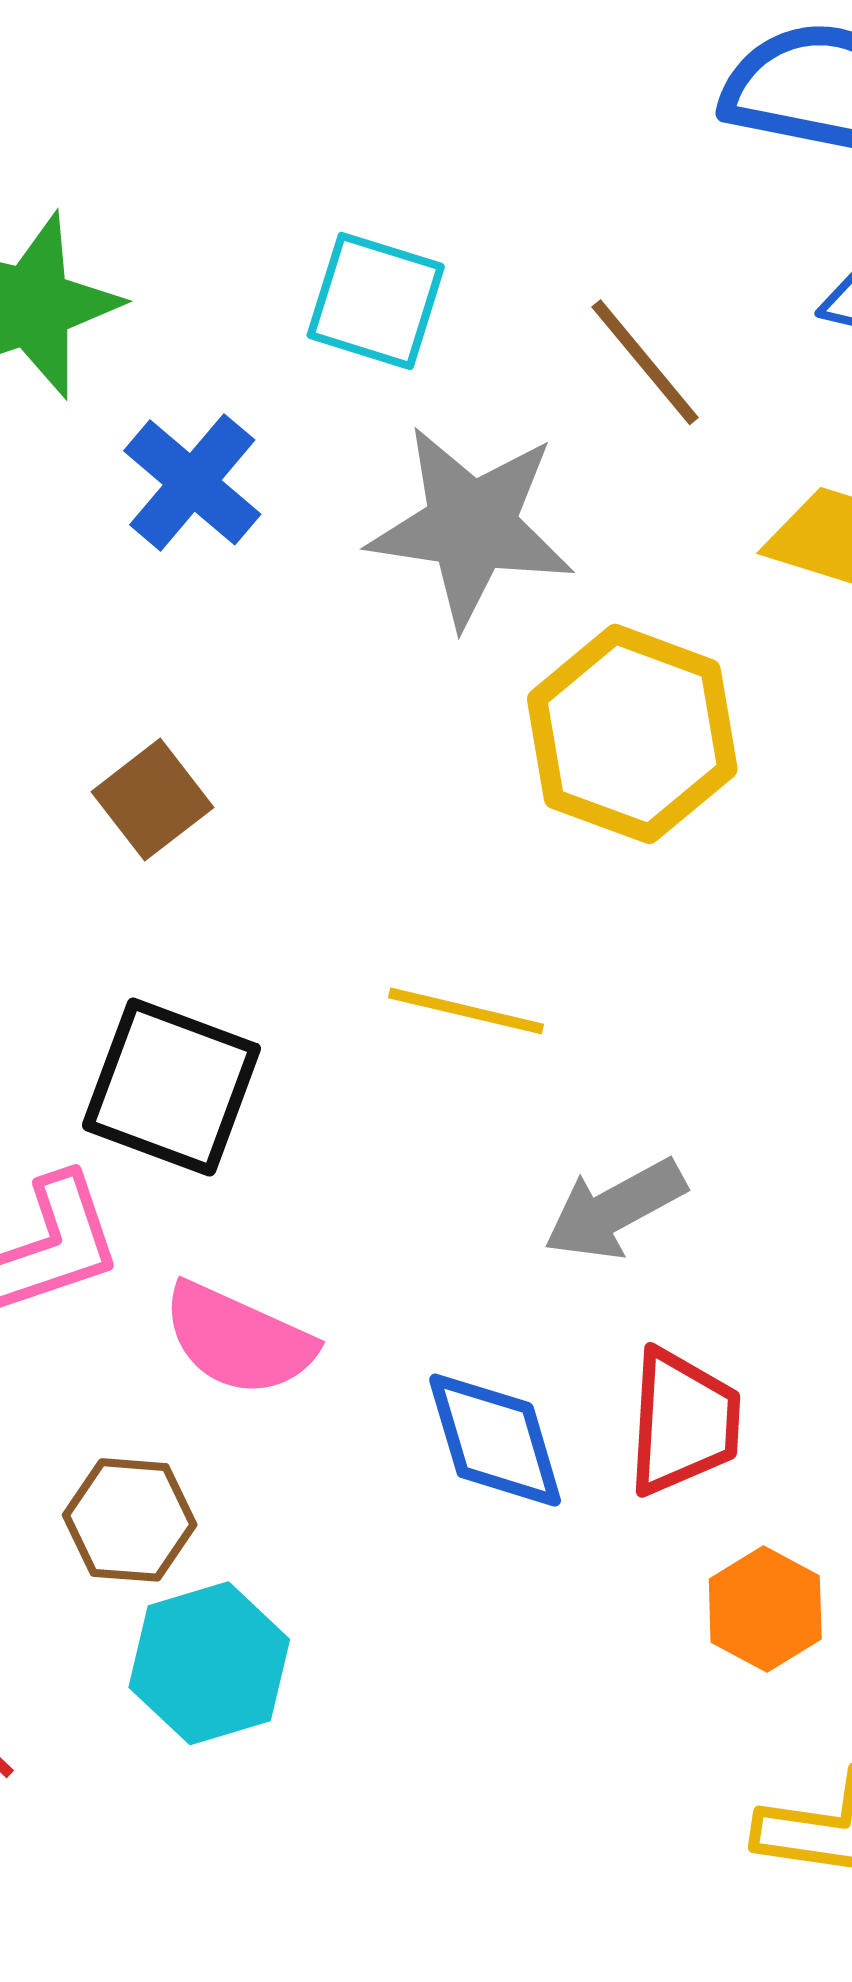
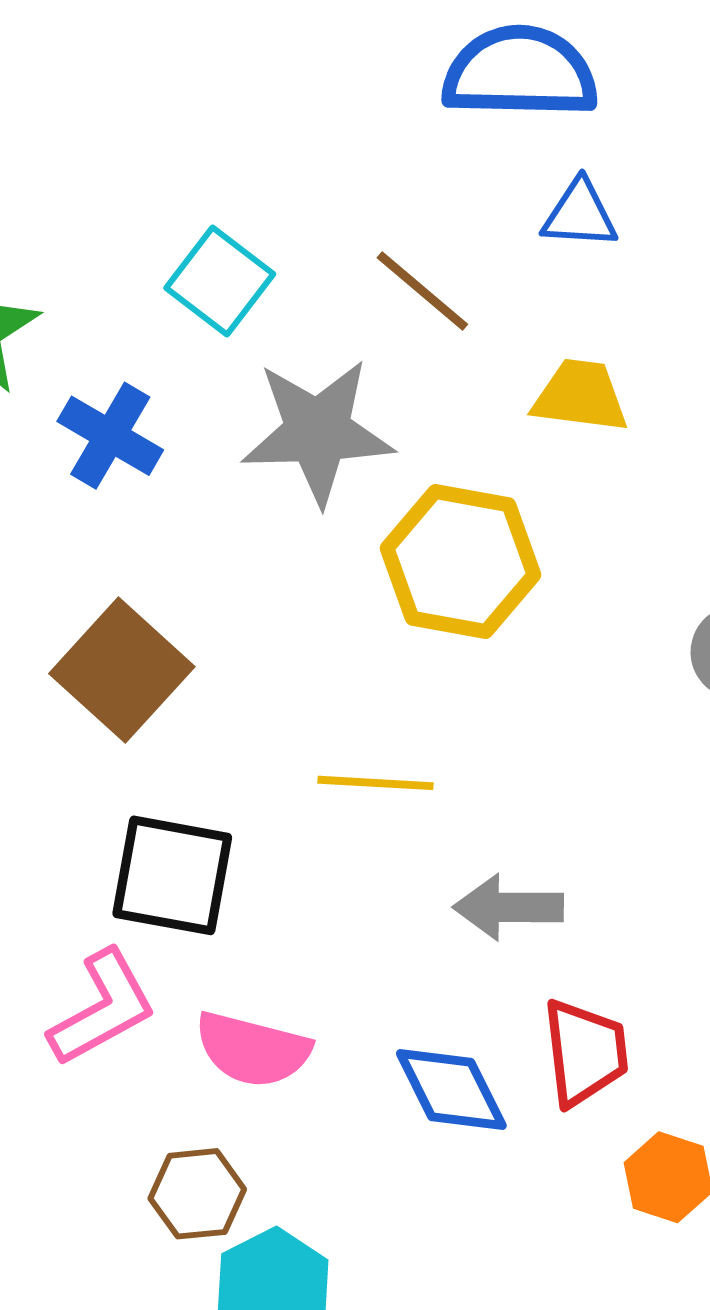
cyan square: (376, 301) -> (220, 281), turned 30
brown square: (152, 800) -> (122, 670), size x1.6
gray arrow: (615, 1209) -> (508, 907), turned 39

